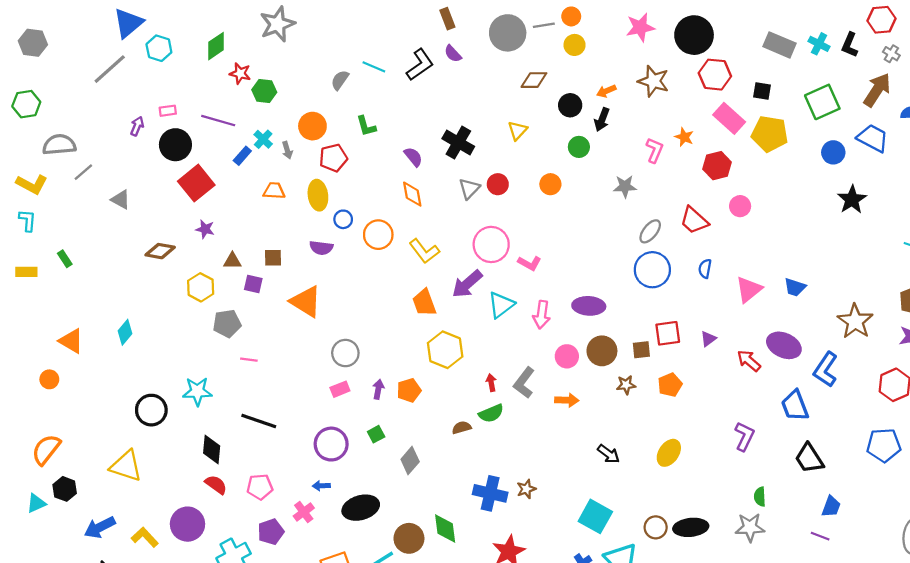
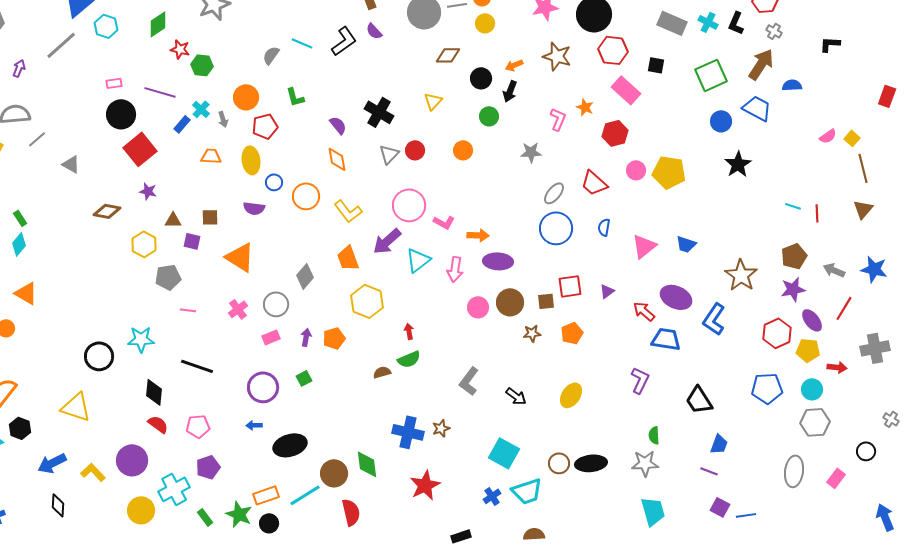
purple arrow: (137, 126) -> (19, 68), moved
yellow pentagon: (770, 134) -> (669, 172), moved
cyan diamond: (125, 332) -> (19, 244), moved
gray L-shape: (524, 383) -> (469, 381), moved
orange arrow: (567, 400) -> (478, 235), moved
blue trapezoid: (795, 406) -> (666, 339), moved, turned 120
gray diamond: (410, 460) -> (305, 276), moved
pink cross: (304, 512) -> (238, 309), moved

